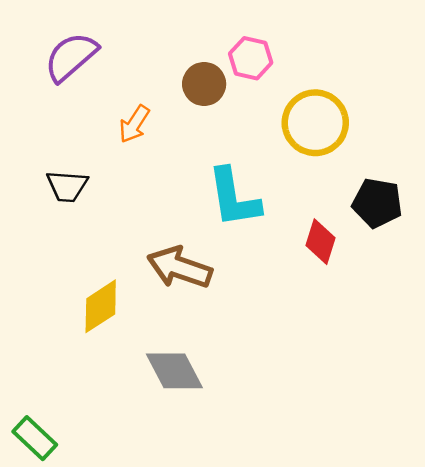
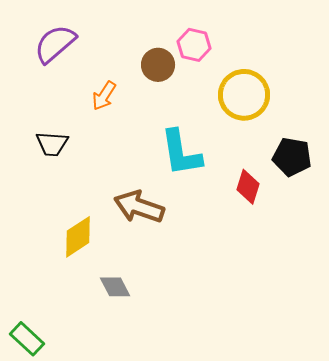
gray diamond: (174, 371) -> (115, 287), moved, size x0.7

